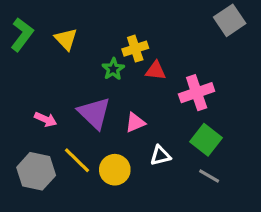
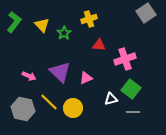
yellow cross: (135, 49) -> (89, 19), moved
green star: (113, 69) -> (64, 33), moved
white triangle: (160, 156) -> (111, 99), moved
gray line: (209, 176) -> (133, 112), turned -32

